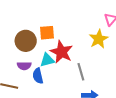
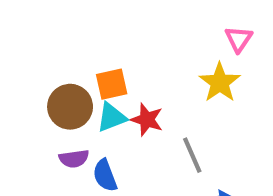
red star: (61, 52) -> (147, 120), size x0.7
cyan triangle: (47, 60) -> (112, 117), moved

